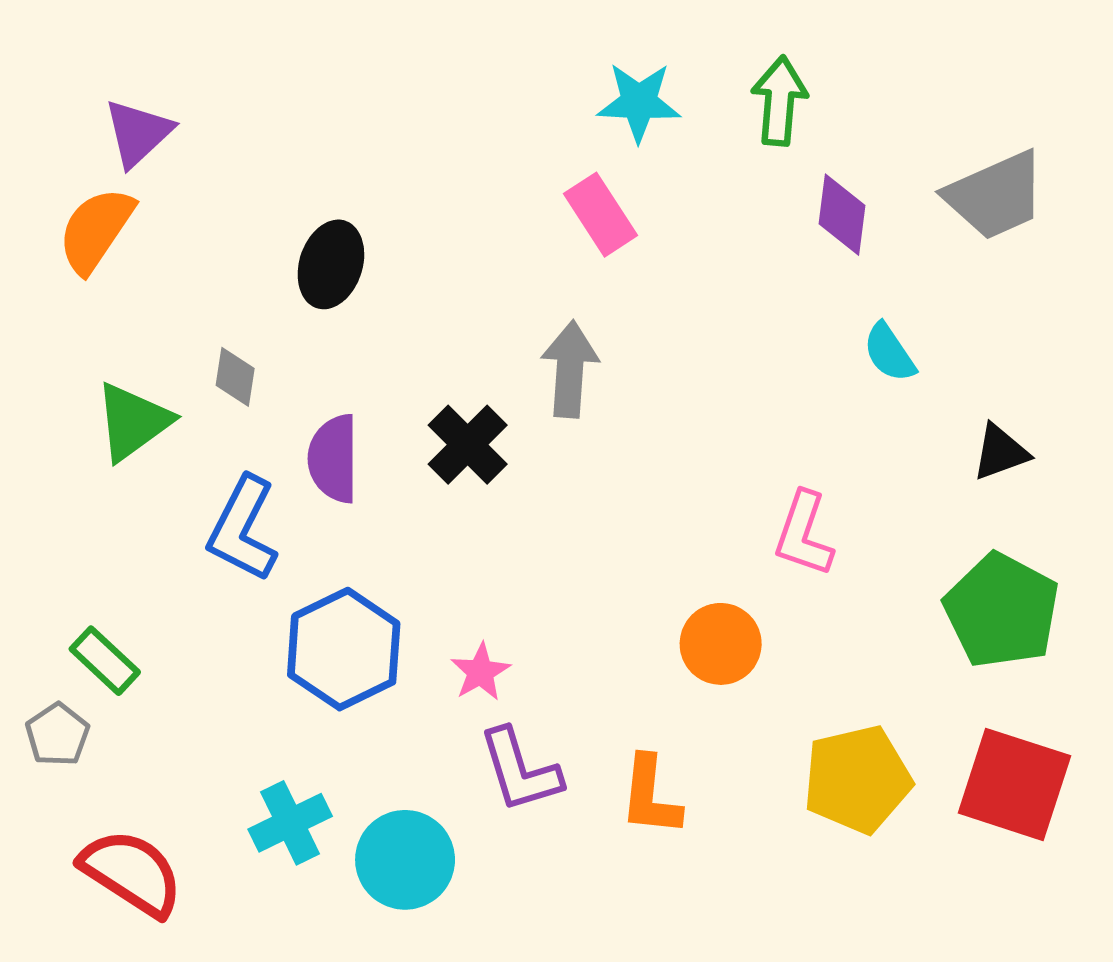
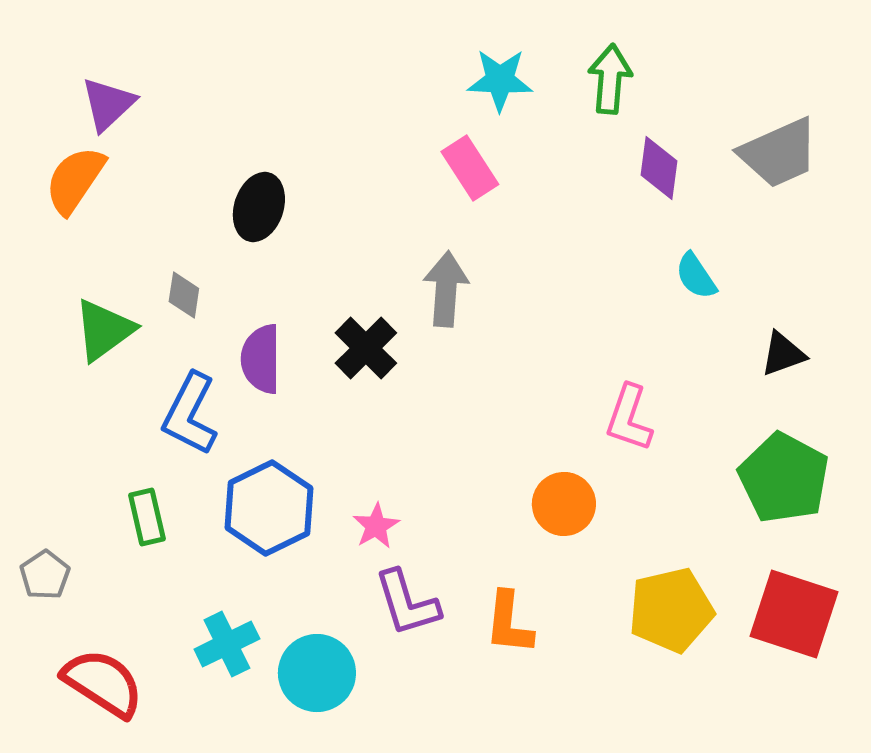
green rectangle: (105, 661) -> (147, 517), moved, turned 34

